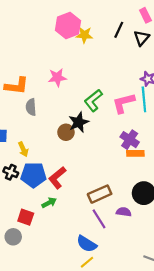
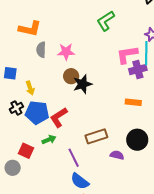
pink star: (57, 77) -> (66, 52), moved
green L-shape: (93, 100) -> (106, 21), moved
black star: (79, 122) -> (83, 84), moved
purple cross: (130, 140) -> (138, 70), moved, turned 36
black cross: (11, 172) -> (16, 108), turned 32
purple line: (99, 219) -> (74, 158), moved

